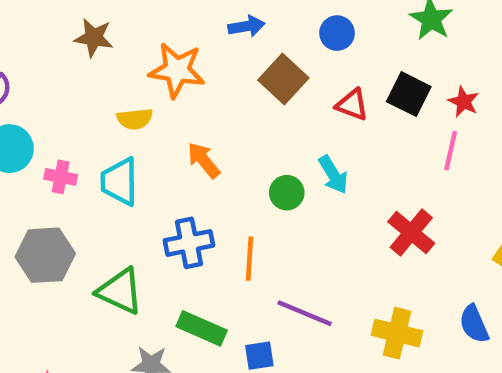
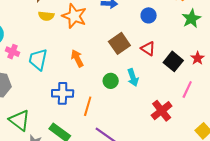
brown square: (283, 79) -> (119, 43), moved
black square: (409, 94) -> (173, 61), moved
yellow semicircle: (135, 119) -> (46, 16), moved
pink line: (451, 151) -> (187, 89), moved
green triangle: (120, 291) -> (19, 120), moved

